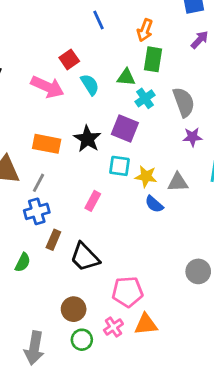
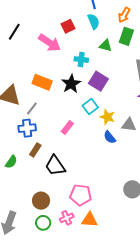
cyan semicircle: (90, 85) -> (94, 21), moved
cyan cross: (145, 98) -> (81, 60), moved, turned 32
cyan square: (120, 166) -> (90, 106), turned 35

